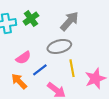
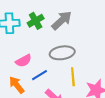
gray arrow: (70, 21) -> (62, 20), moved

